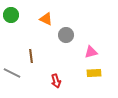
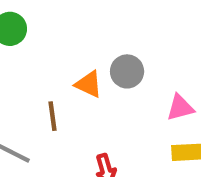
orange triangle: (46, 19) -> (89, 84), moved

